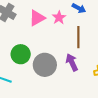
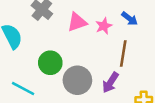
purple arrow: (72, 62) -> (110, 83), turned -132

